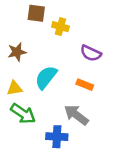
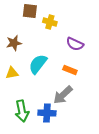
green arrow: (23, 114) -> (22, 111), moved, turned 45
gray arrow: (76, 115) -> (63, 95), turned -80

